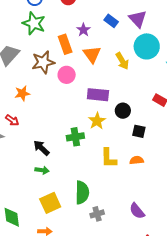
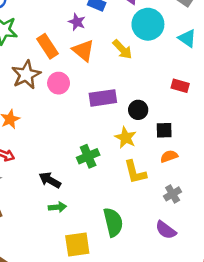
purple star: (83, 30) -> (77, 22), moved
yellow star: (97, 121) -> (126, 138), moved
orange semicircle: (137, 160) -> (169, 156), moved
yellow square: (50, 203) -> (77, 245), turned 30
purple semicircle: (137, 211) -> (166, 230), moved
gray cross: (97, 214) -> (173, 194), moved

